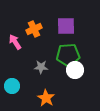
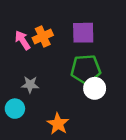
pink arrow: (15, 42) -> (23, 40), moved
gray star: (41, 67) -> (30, 85), moved

